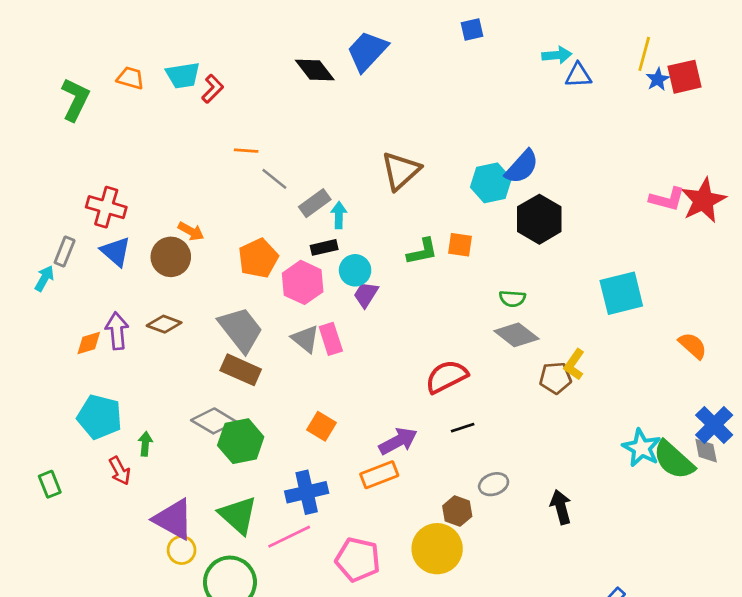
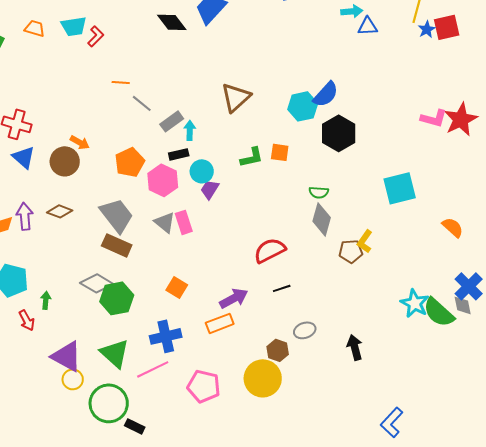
gray diamond: (516, 335) -> (322, 219), turned 68

